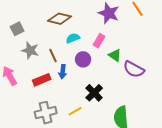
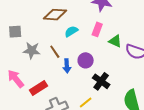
gray square: (17, 29) -> (15, 32), turned 32
purple circle: (83, 59) -> (86, 60), moved
red rectangle: (42, 80) -> (38, 88), moved

